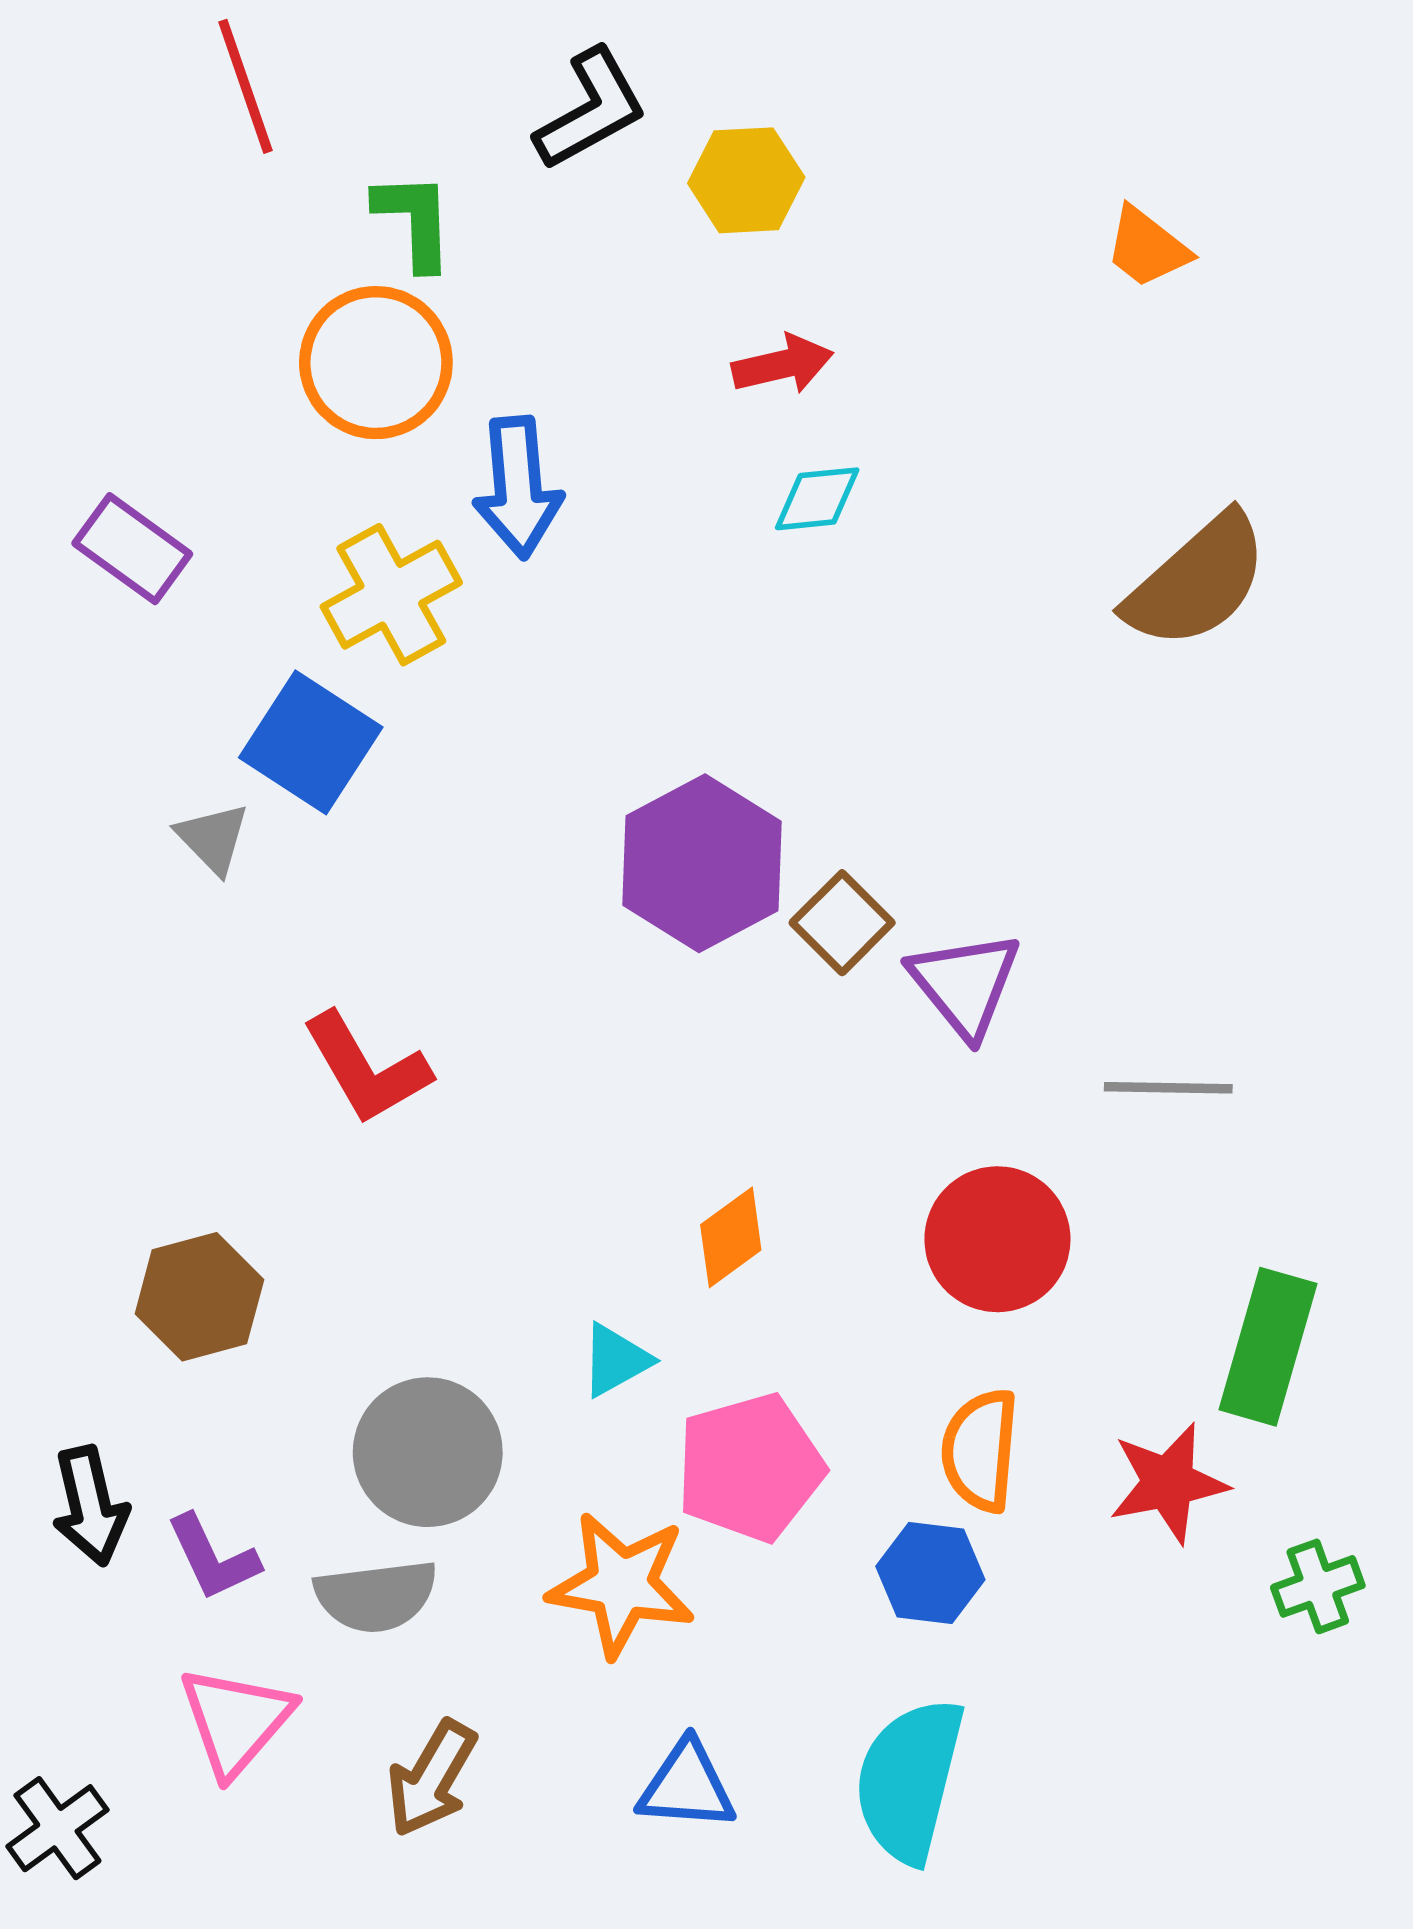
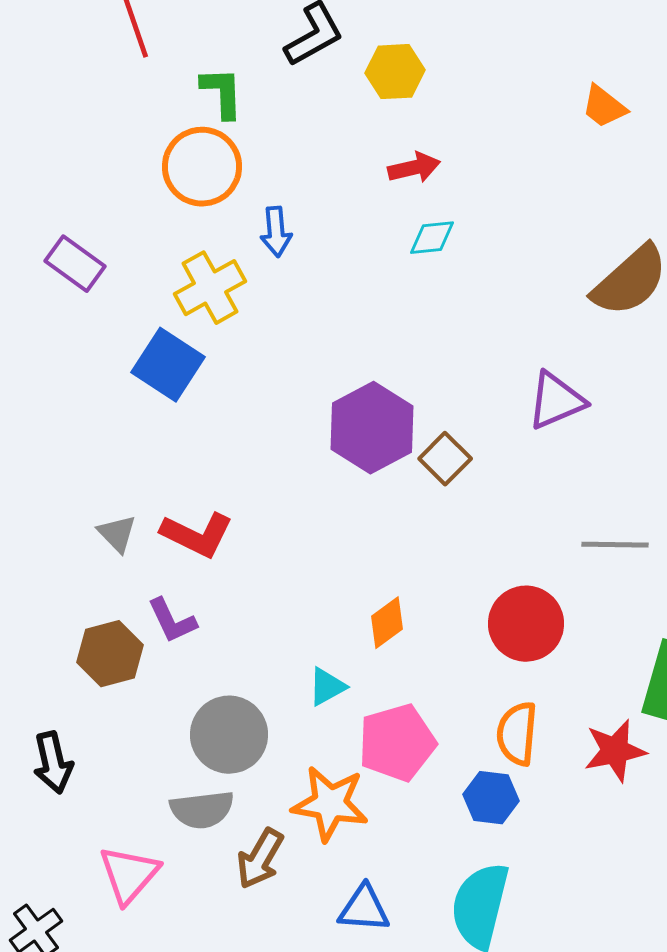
blue arrow: (518, 487) -> (276, 232), size x0.7
gray triangle: (213, 838) -> (117, 534), moved
purple triangle: (965, 984) -> (556, 401), moved, turned 46
red L-shape: (366, 1068) -> (197, 535), turned -34
purple L-shape: (213, 1558) -> (172, 621), moved
brown arrow: (432, 1778) -> (260, 859), moved

